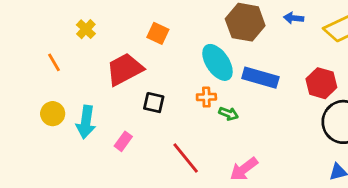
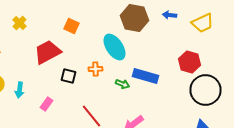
blue rectangle: (260, 78) -> (146, 76), moved
orange cross: (206, 97) -> (96, 69), moved
cyan arrow: (86, 122) -> (20, 90), size x0.7

